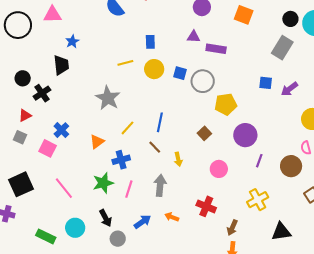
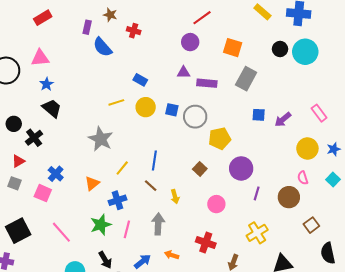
blue star: (72, 41) -> (47, 84), moved
blue rectangle: (150, 42) -> (140, 80), turned -56
gray rectangle: (282, 48) -> (246, 79), moved
black trapezoid: (61, 65) -> (52, 108), turned -40

